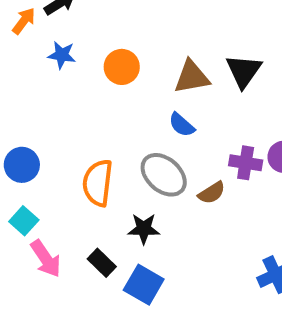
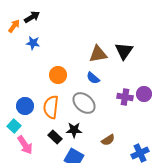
orange circle: (122, 67) -> (58, 75), moved
blue circle: (22, 165) -> (25, 106), moved
brown semicircle: (212, 193) -> (108, 140), moved
black rectangle: (102, 263) -> (55, 137), moved

